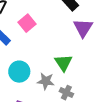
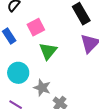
green triangle: (63, 63) -> (48, 51), moved

